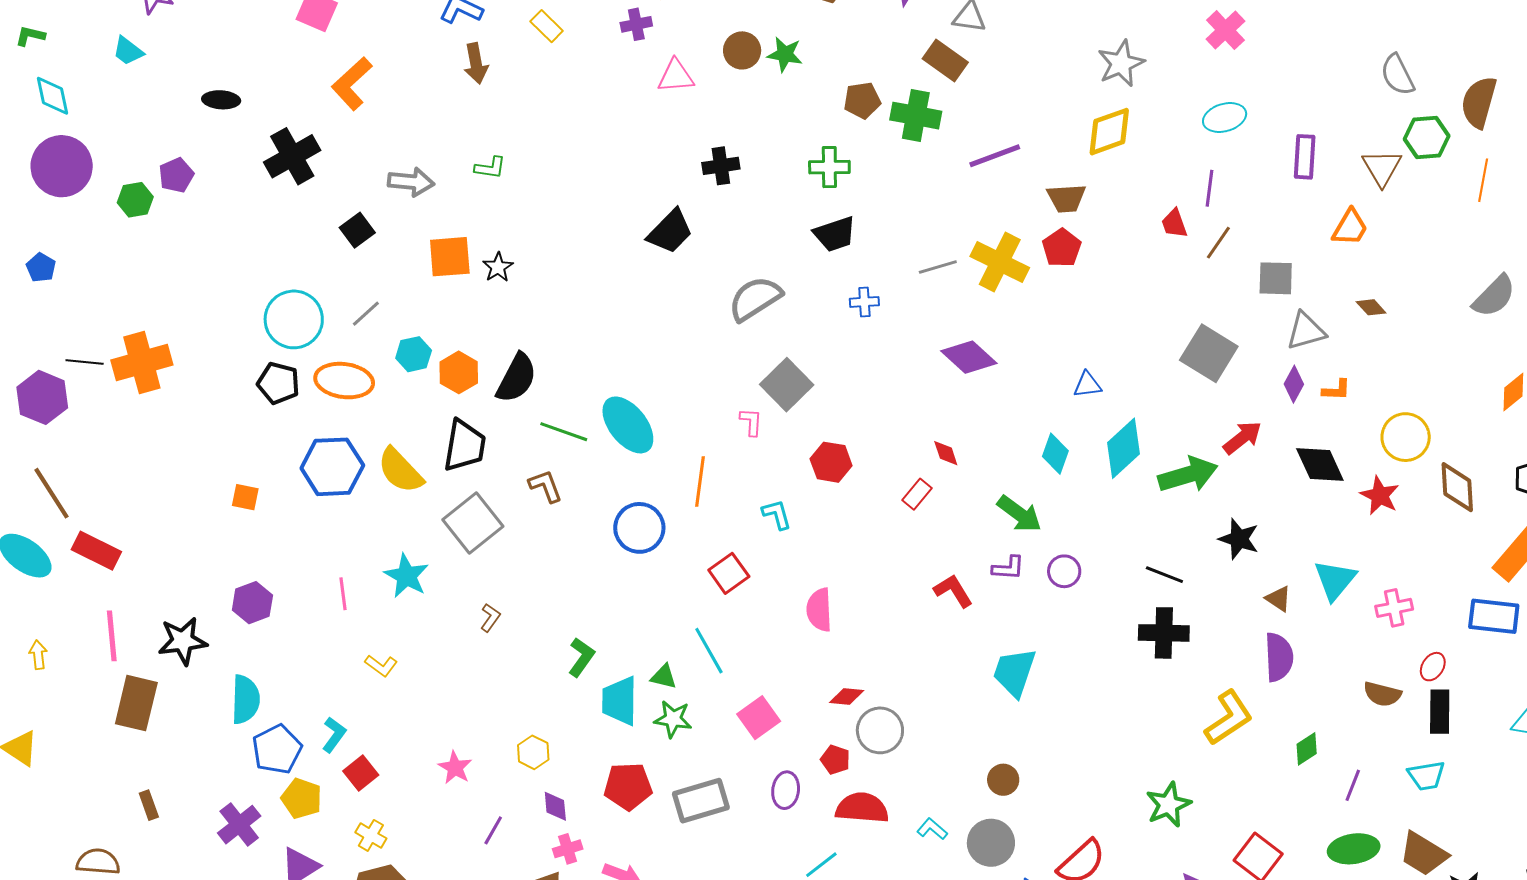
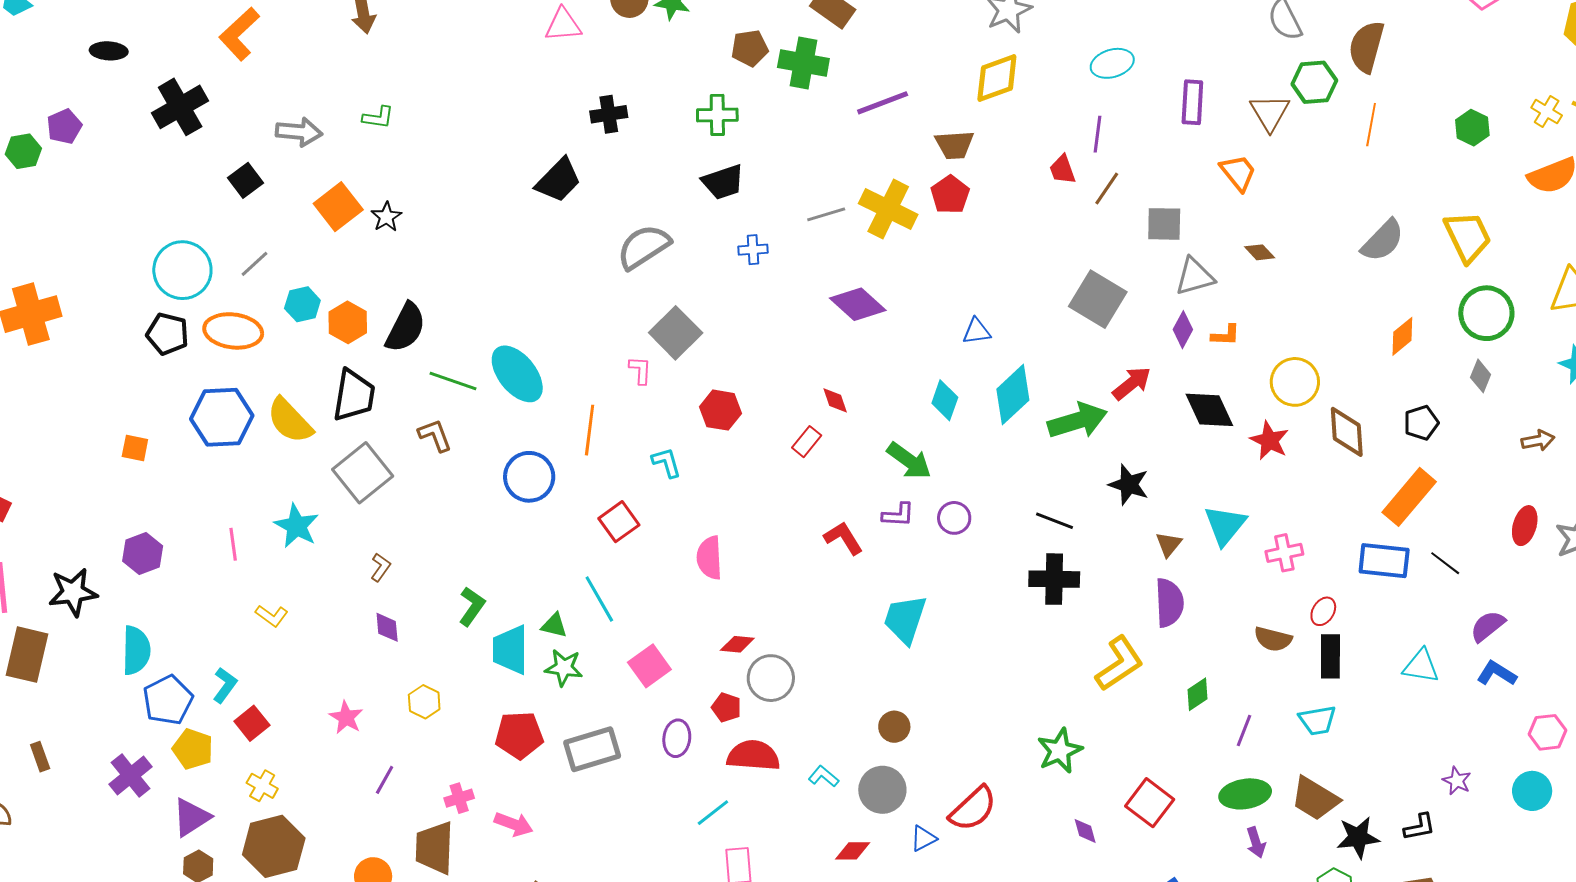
orange trapezoid: (1350, 227) -> (1238, 173), turned -69
orange square: (450, 257) -> (338, 207), turned -33
brown triangle: (1278, 599) -> (1169, 544), turned 36
purple diamond: (555, 806) -> (387, 627), moved

